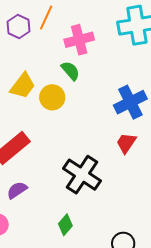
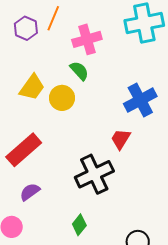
red trapezoid: (126, 143) -> (121, 139), moved
black cross: (82, 175) -> (94, 174), turned 33

